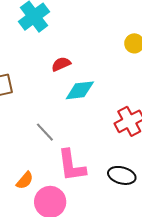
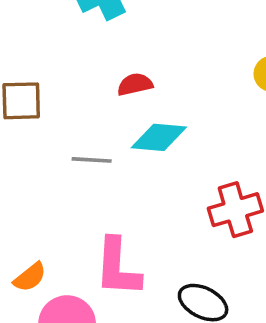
gray line: (45, 132) -> (92, 160), moved, turned -55

